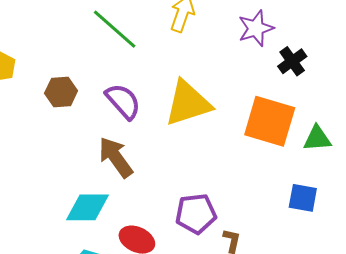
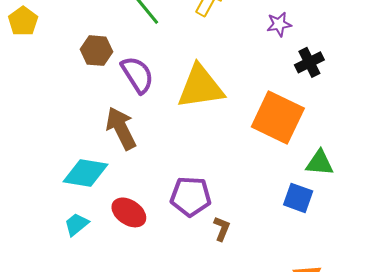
purple star: (256, 28) -> (279, 24), size x0.7
brown hexagon: (61, 92) -> (97, 51), moved
green triangle: (317, 138) -> (320, 163), moved

